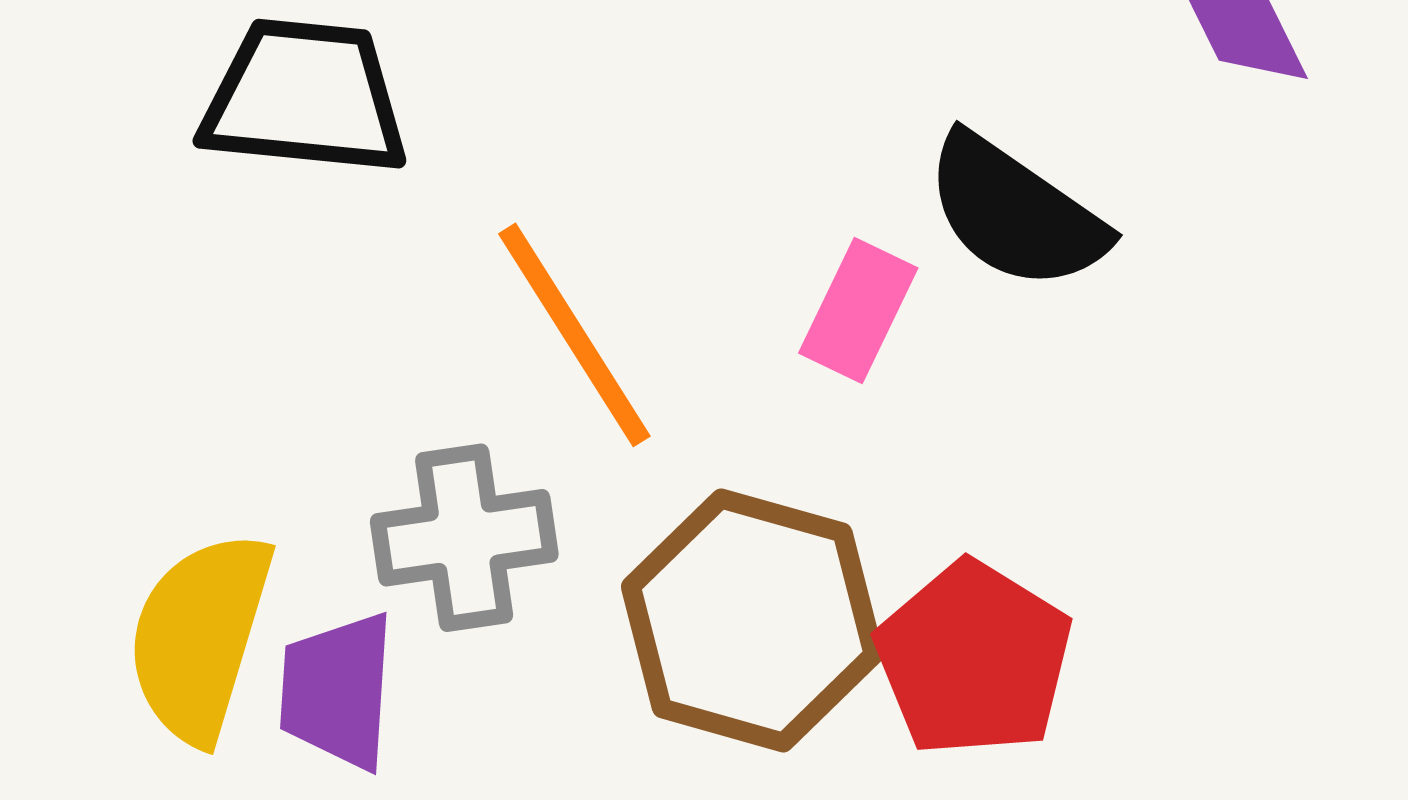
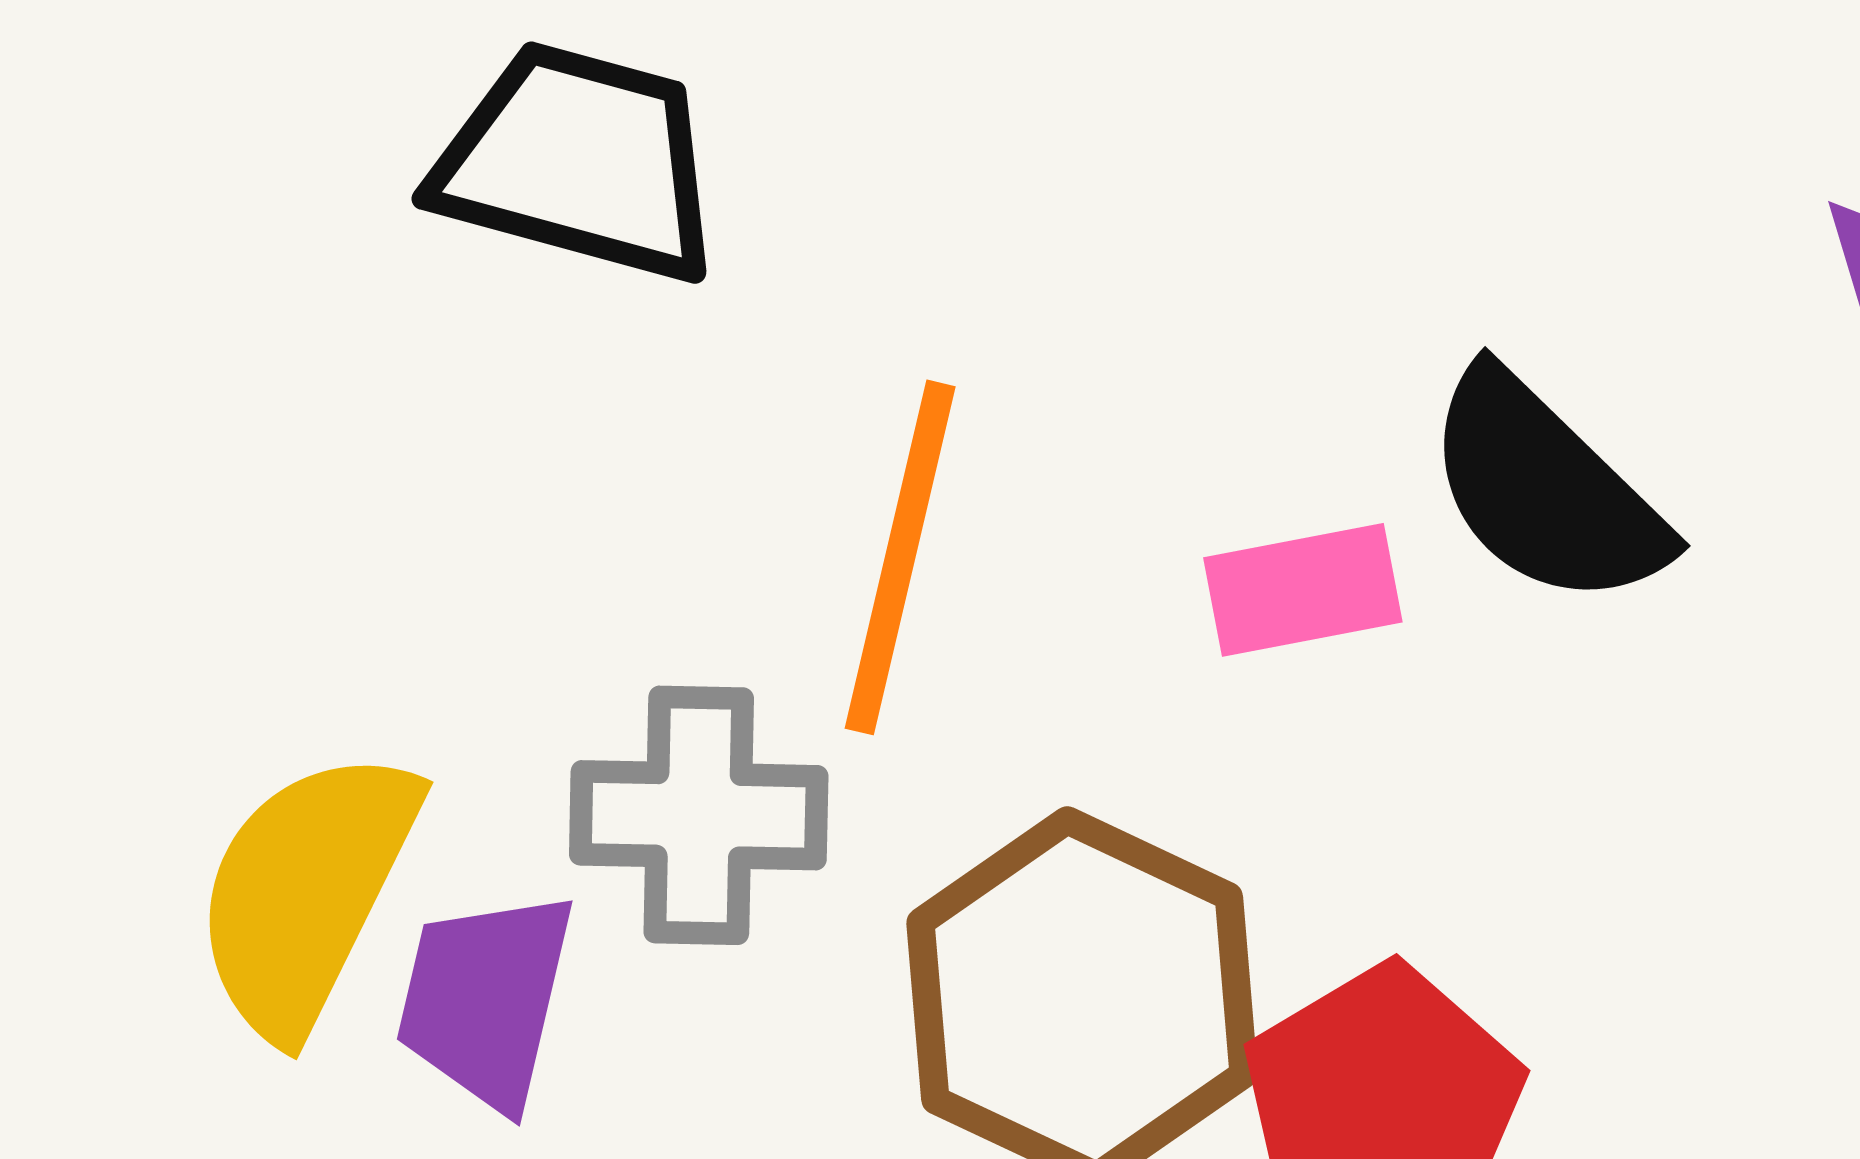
pink rectangle: (858, 311) -> (1303, 590), turned 44
orange line: (574, 335) -> (900, 557), turned 36

